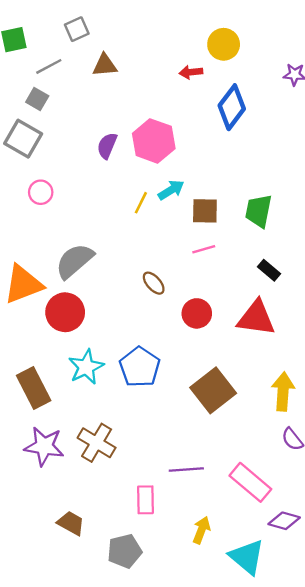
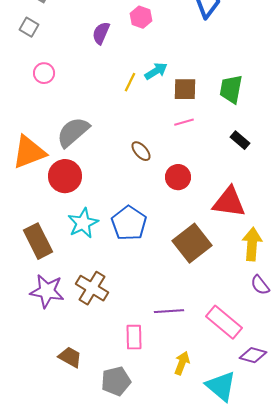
gray square: (23, 139) -> (29, 27), size x0.6
pink hexagon: (154, 141) -> (141, 17), moved, size x0.6
red triangle: (256, 318) -> (229, 202), moved

